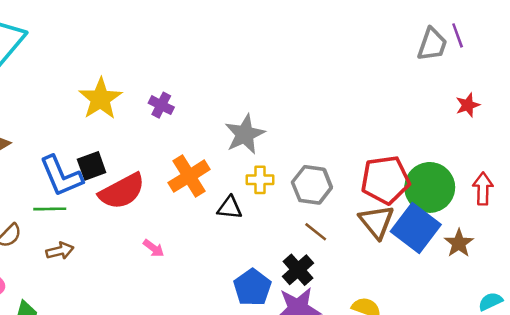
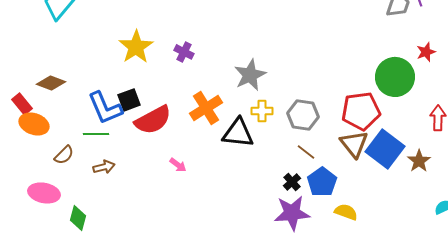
green circle: (430, 187) -> (395, 77), moved
black triangle: (230, 208) -> (238, 133), size x1.6
black cross: (298, 270) -> (292, 182), size x0.7
blue pentagon: (252, 287) -> (322, 182), moved

